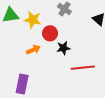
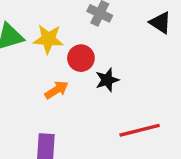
red line: (83, 68) -> (140, 130), moved

